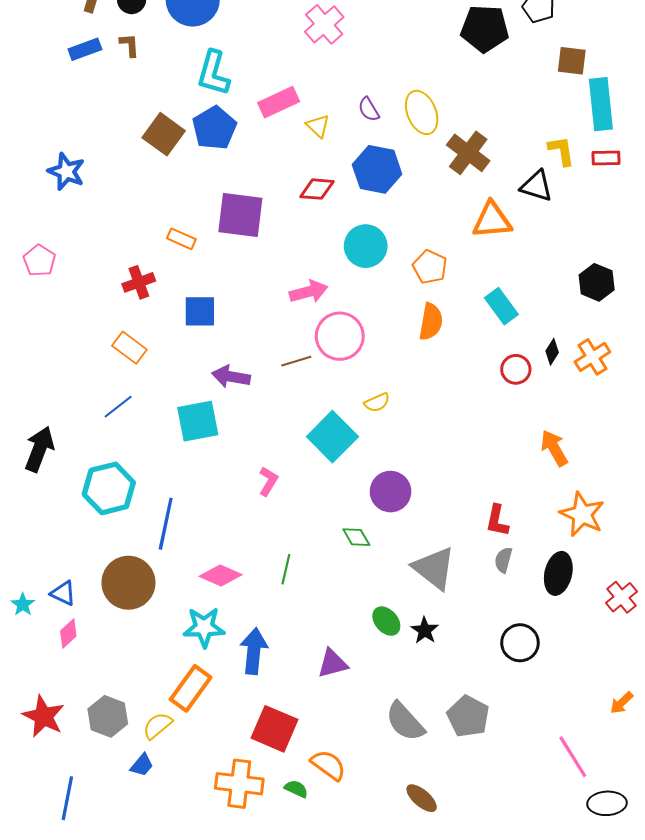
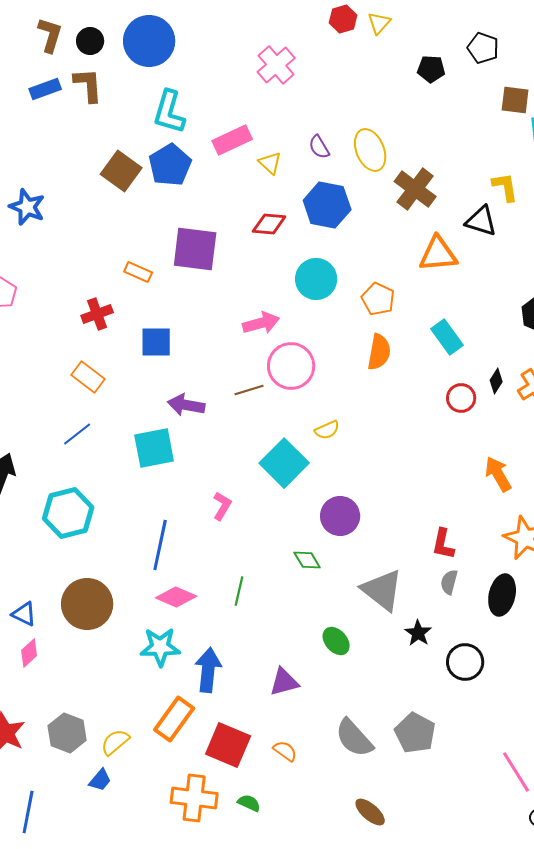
black pentagon: (485, 29) -> (431, 69), size x0.6
brown L-shape: (129, 45) -> (88, 85), size x1.5
blue line: (166, 524) -> (160, 545), moved
black star: (425, 630) -> (418, 633), moved
orange rectangle: (191, 688) -> (174, 719), moved
orange semicircle: (328, 765) -> (285, 751), moved, size x0.7

